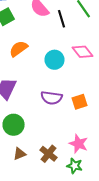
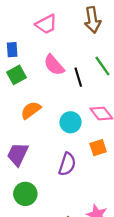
purple semicircle: (52, 98) -> (67, 164), turned -80
orange square: (80, 102) -> (98, 148), moved

